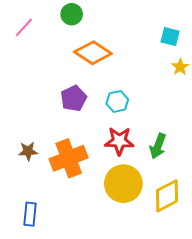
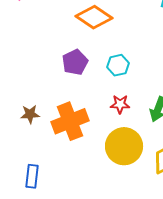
red star: (119, 141) -> (120, 104), size x0.7

